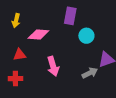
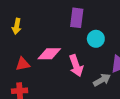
pink diamond: (38, 35) -> (49, 54), moved
pink arrow: (53, 66) -> (76, 66), moved

